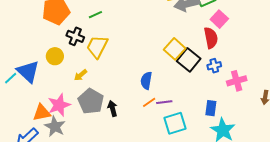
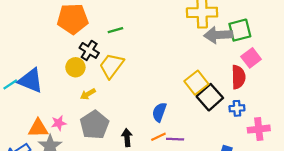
yellow circle: (55, 56) -> (75, 67), moved
blue triangle: (28, 72) -> (31, 80), turned -30
pink star: (59, 105) -> (59, 123), size x0.6
black arrow: (113, 108) -> (127, 138), moved

